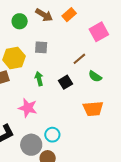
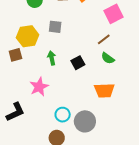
brown line: (79, 59) -> (104, 39), moved
pink star: (28, 108) -> (39, 87), turned 30
gray circle: (31, 145) -> (85, 121), moved

